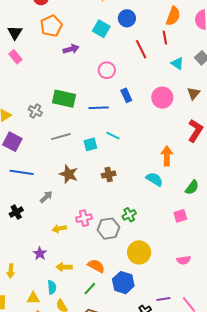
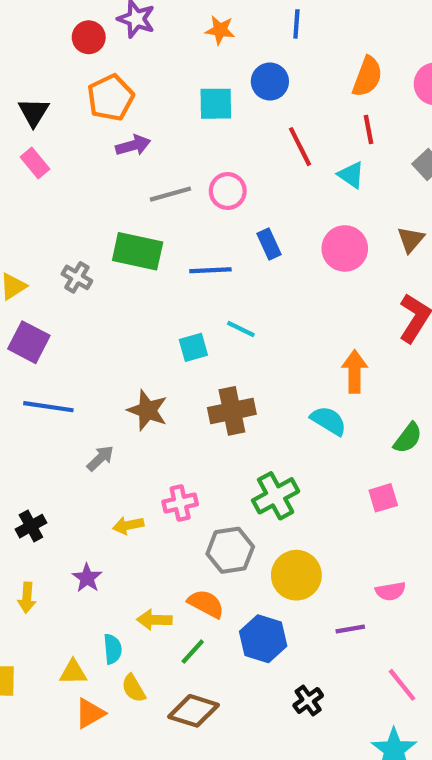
cyan square: (101, 29) -> (216, 104), turned -30
red line: (165, 38) -> (369, 129), moved
purple arrow: (71, 49) -> (133, 145), moved
cyan triangle: (177, 63) -> (351, 175), moved
gray line: (61, 137) -> (170, 194), moved
brown cross: (109, 174) -> (232, 411), size x1.5
black cross: (16, 212) -> (31, 526), moved
green cross: (129, 215) -> (276, 496), size x1.5
gray hexagon: (108, 229) -> (230, 550), moved
yellow arrow: (64, 267) -> (154, 620), moved
yellow arrow: (11, 271) -> (27, 598), moved
purple line: (163, 299) -> (350, 629), moved

